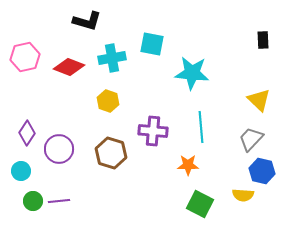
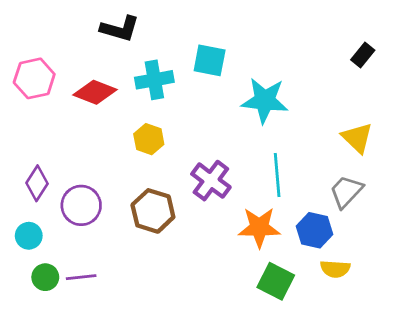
black rectangle: (263, 40) -> (363, 55), turned 42
purple cross: (153, 131) -> (211, 181), turned 32
orange star: (188, 165) -> (259, 227), size x1.4
blue hexagon: (262, 171) -> (314, 230), moved

